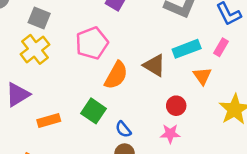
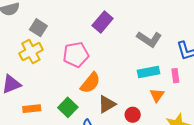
pink rectangle: (221, 47) -> (175, 76), turned -48
brown triangle: (154, 65) -> (107, 104), moved, turned 48

